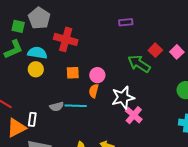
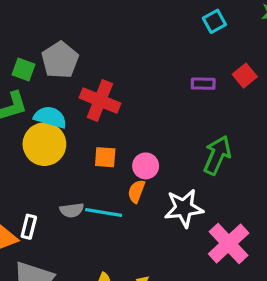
red square: (155, 50) -> (245, 76), moved
green arrow: (139, 64) -> (217, 155), turned 75
yellow circle: (36, 69) -> (44, 144), size x1.6
pink cross: (134, 115) -> (229, 244), moved, size x1.4

